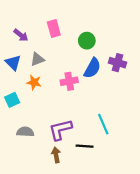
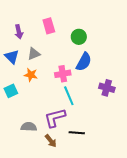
purple arrow: (21, 35) -> (19, 32), turned 40
purple cross: (118, 63) -> (107, 88), moved
cyan line: (103, 124) -> (69, 96), moved
gray semicircle: (25, 132) -> (29, 127), moved
brown arrow: (56, 155) -> (51, 141), turned 152

